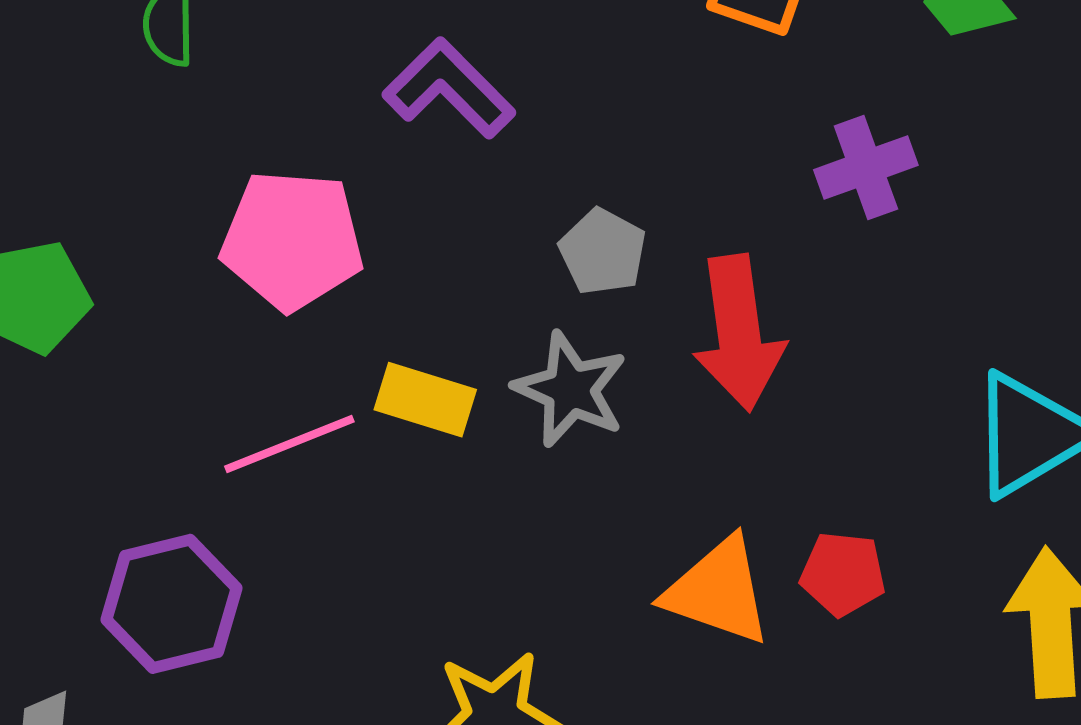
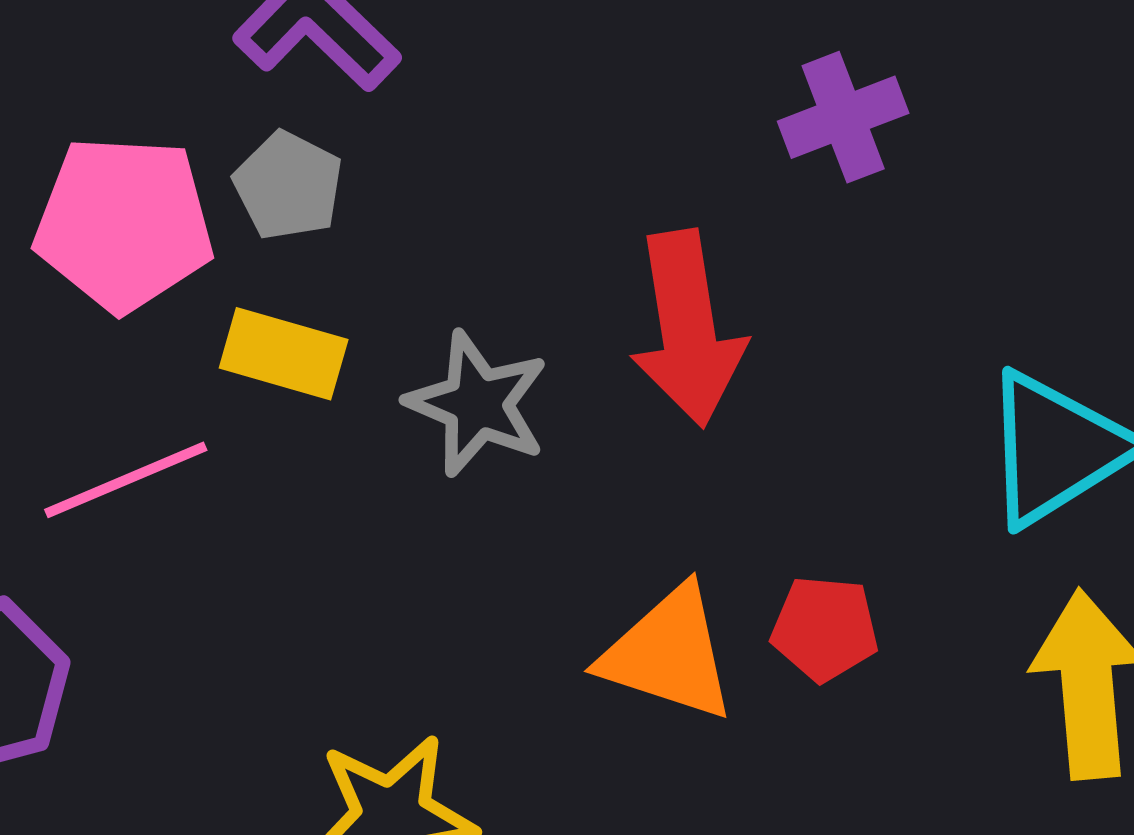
gray pentagon: (603, 252) -> (288, 186), moved
yellow rectangle: (425, 400) -> (284, 354), moved

